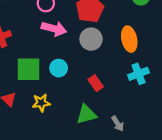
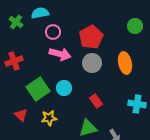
green square: (28, 69) -> (38, 89), turned -35
cyan cross: (139, 74) -> (137, 104), moved, turned 30

